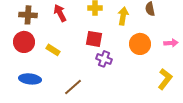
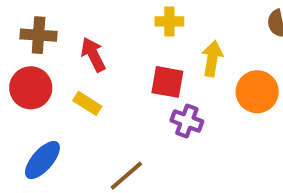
red arrow: (60, 13) -> (93, 55), moved
yellow arrow: (123, 16) -> (212, 59), moved
blue ellipse: (30, 79) -> (42, 160), turned -55

